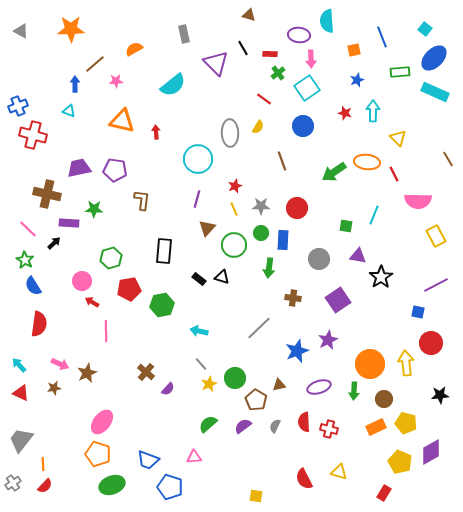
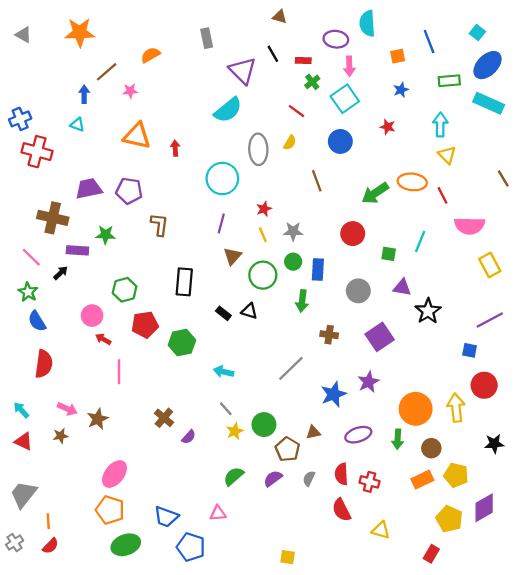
cyan semicircle: (173, 85) -> (228, 110), moved
cyan arrow: (373, 111) -> (440, 125), moved
red circle: (297, 208) -> (353, 234), moved
red semicircle: (304, 479) -> (341, 510), moved

